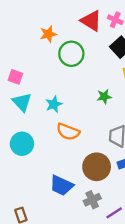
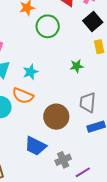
orange semicircle: (68, 132) -> (23, 96), moved
brown circle: (97, 167) -> (56, 117), moved

